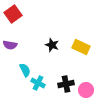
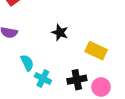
yellow rectangle: (81, 47) -> (96, 51), moved

